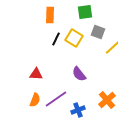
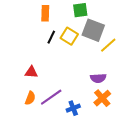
gray square: (98, 32) -> (93, 30), size x1.6
purple semicircle: (79, 74) -> (98, 78), moved, turned -56

